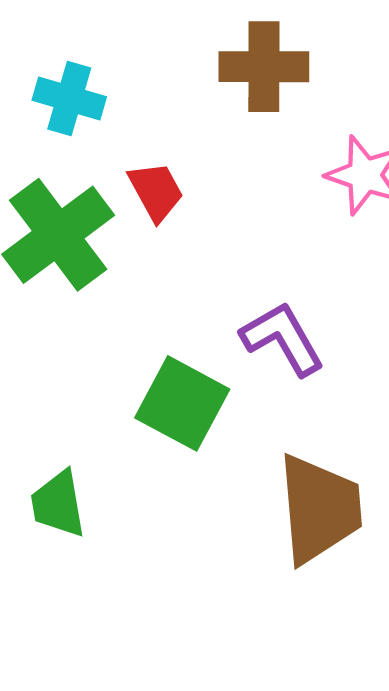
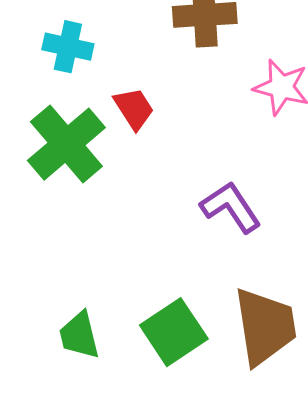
green square: (182, 403) -> (174, 332), moved, turned 32

